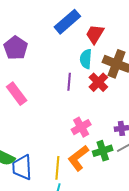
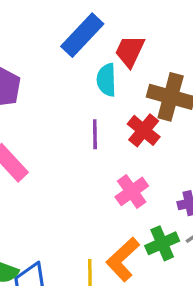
cyan semicircle: (86, 59) -> (106, 80), moved
pink cross: (81, 127) -> (132, 191), moved

